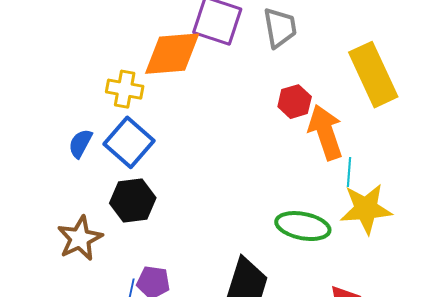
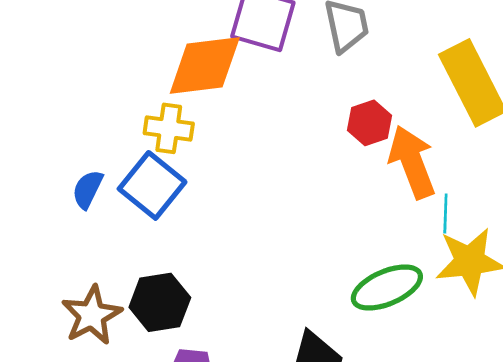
yellow cross: (125, 89) -> (169, 128), moved
black hexagon: (133, 201) -> (160, 302), moved
green ellipse: (303, 226) -> (387, 288), turned -32

